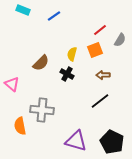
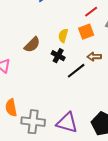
black line: (100, 101) -> (76, 71), moved
gray cross: (42, 110) -> (33, 122), moved

